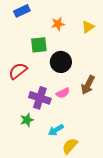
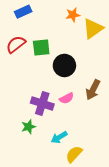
orange star: (58, 24) -> (73, 15), moved
yellow triangle: (88, 27) -> (93, 29), size x1.5
red semicircle: (18, 71) -> (16, 44), moved

